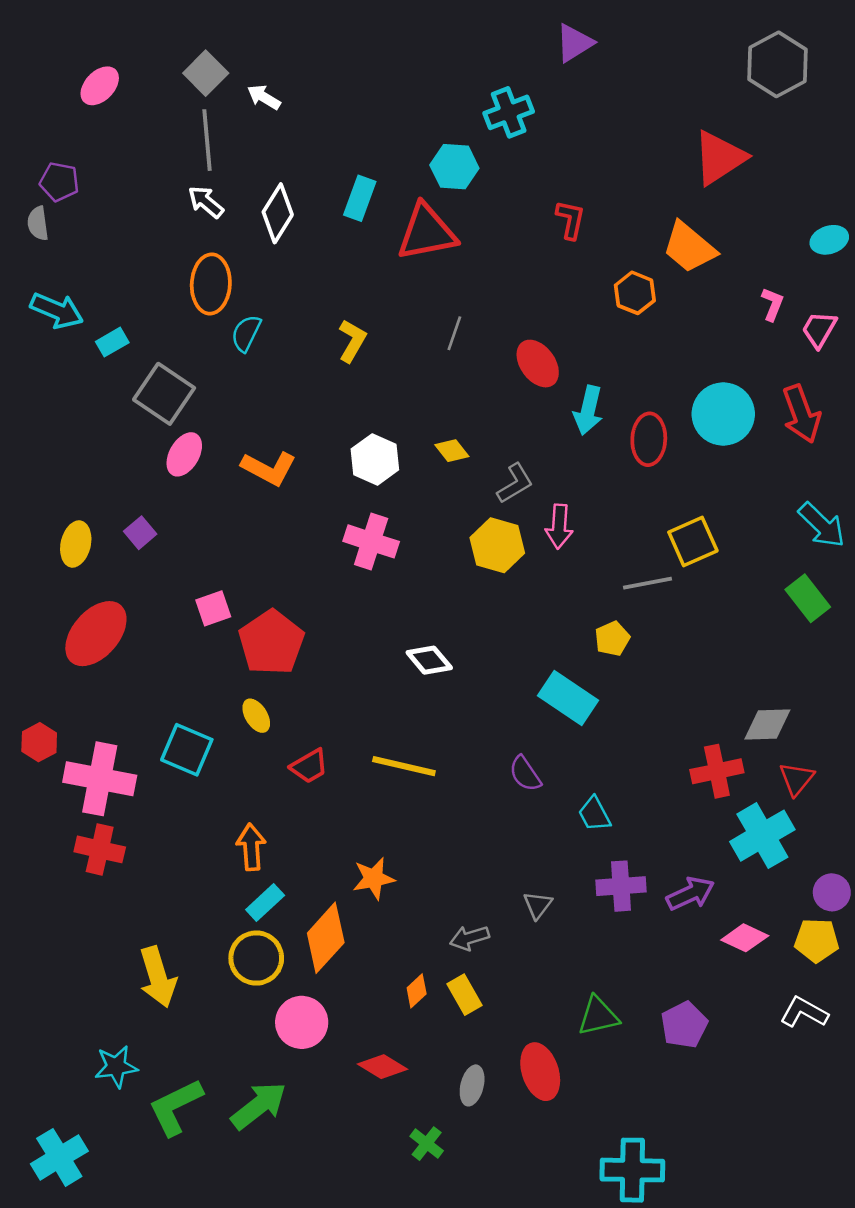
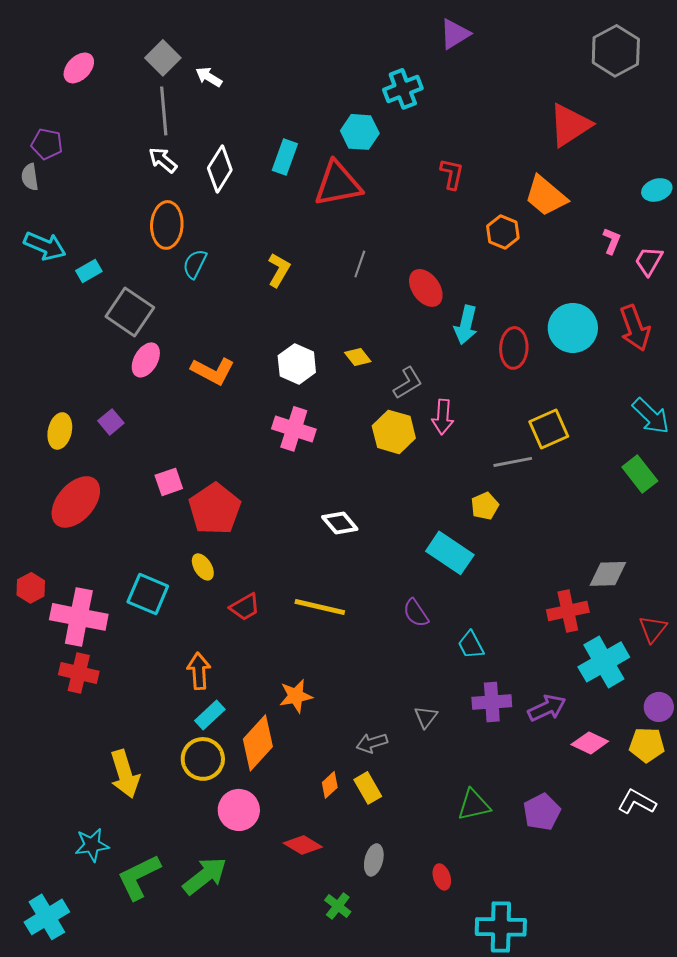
red triangle: (796, 779) -> (653, 629), moved
red ellipse: (540, 1072) -> (442, 877), moved, size x0.6

